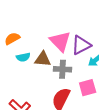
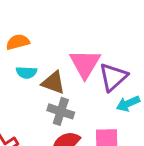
purple triangle: (81, 45) -> (113, 77), turned -30
gray cross: (63, 69) -> (61, 111), moved

